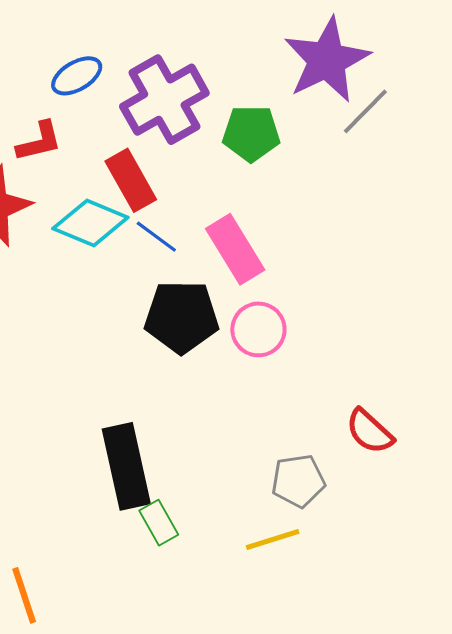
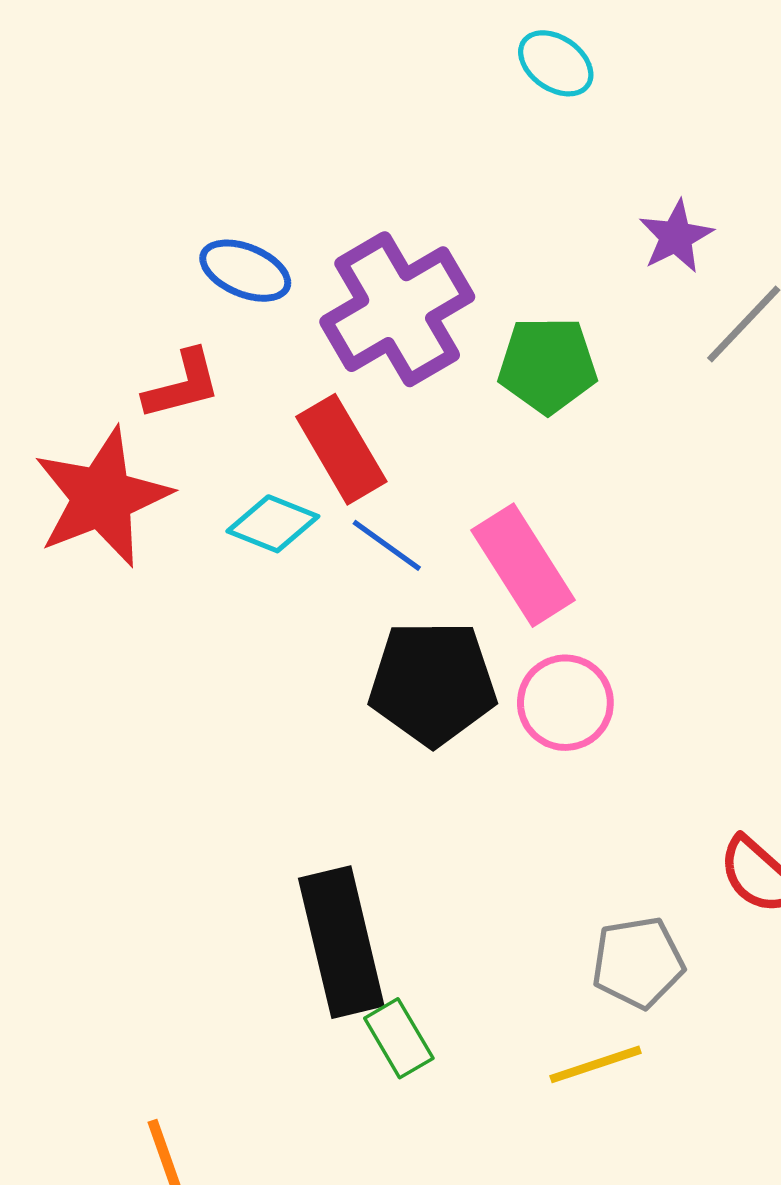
purple star: (327, 60) -> (676, 237), size x0.5
blue ellipse: (77, 76) -> (245, 271), turned 54
cyan diamond: (90, 223) -> (273, 524), size x0.7

